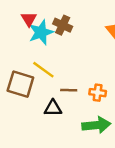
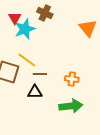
brown cross: (63, 25) -> (45, 13), moved
brown line: (69, 90) -> (40, 74), moved

